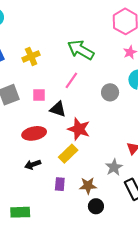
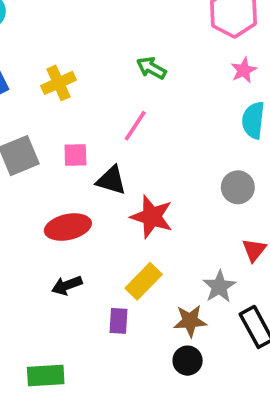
green arrow: (81, 50) -> (151, 68), size x0.6
gray circle: (110, 92) -> (238, 187), moved
yellow rectangle: (68, 154) -> (144, 281), moved
brown star: (88, 186) -> (190, 321), moved

